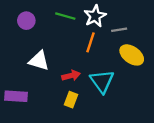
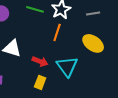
gray line: (119, 30) -> (93, 13), moved
red arrow: (71, 76) -> (40, 61), turned 35

